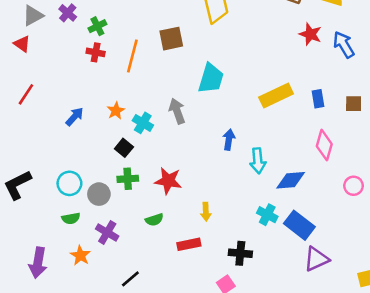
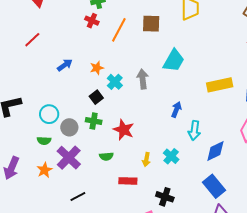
blue diamond: (291, 180) -> (215, 151), turned -35
cyan cross: (267, 215) -> (171, 156), moved
purple cross: (107, 232) -> (69, 158), size x1.4

